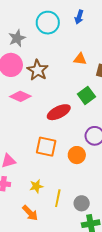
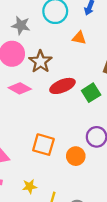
gray star: (17, 38) -> (21, 25), turned 30
orange triangle: (80, 59) -> (79, 38), moved
red ellipse: (59, 112) -> (62, 86), moved

